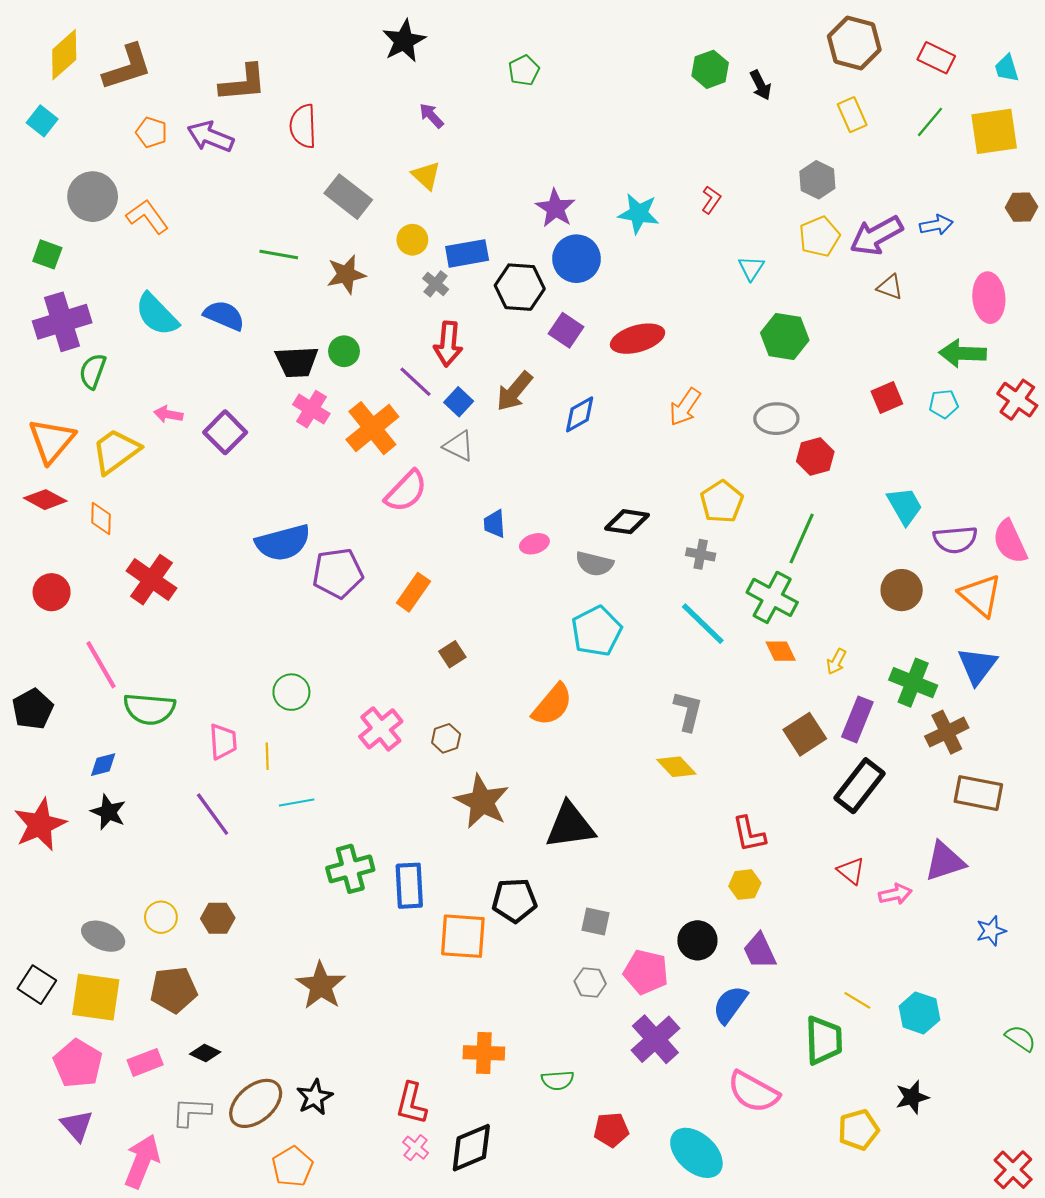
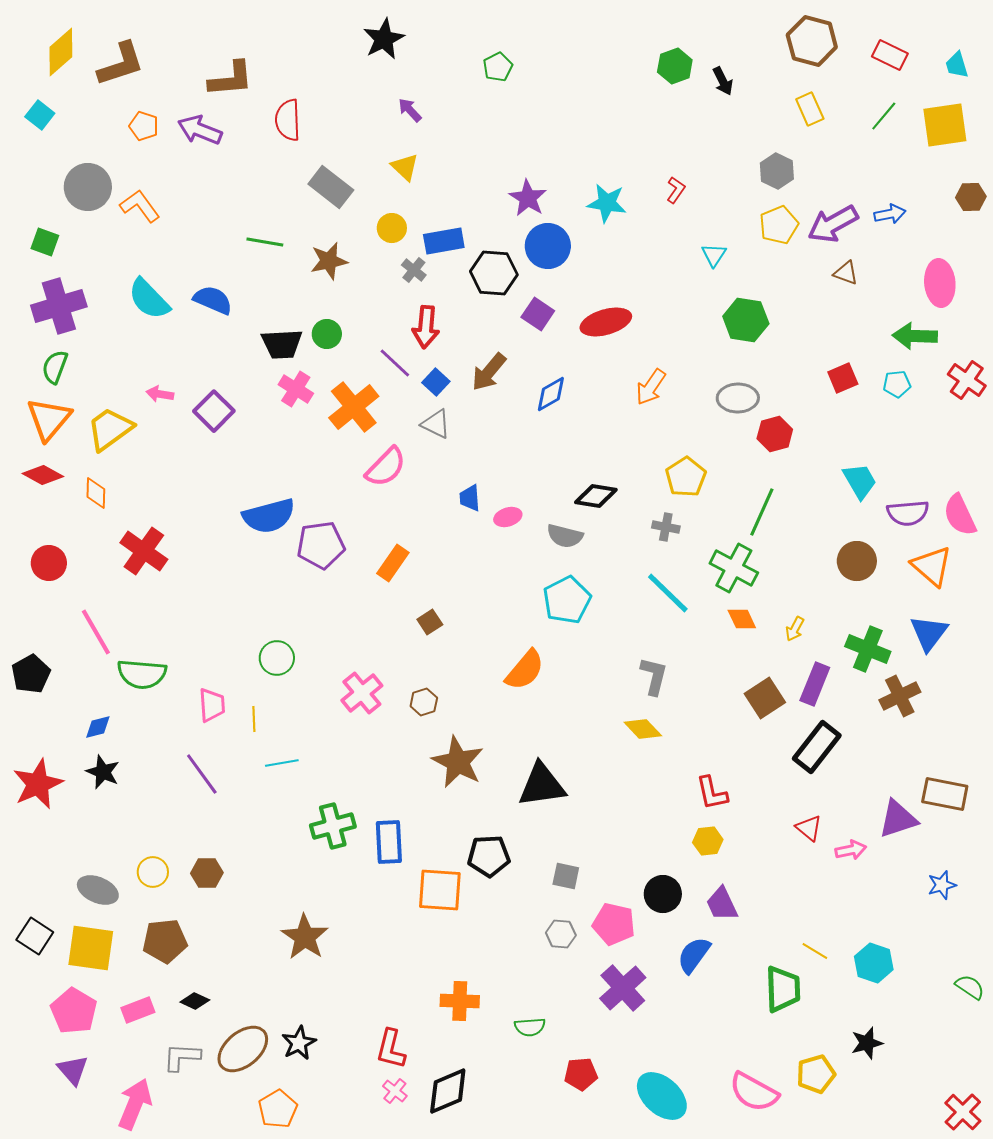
green semicircle: (93, 371) -> (55, 367), moved
brown rectangle: (978, 793) -> (945, 794), moved
pink semicircle: (753, 1092) -> (754, 1092), moved

